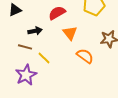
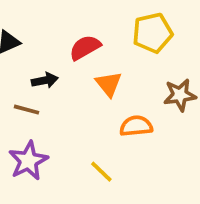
orange semicircle: (85, 56) -> (136, 126), turned -42
yellow line: (44, 58) -> (101, 172), moved

